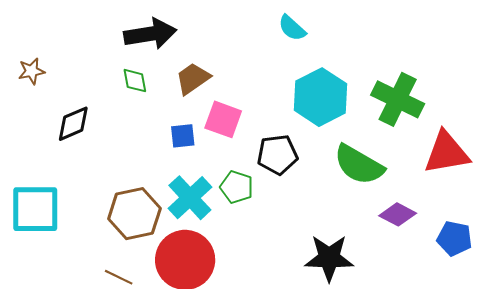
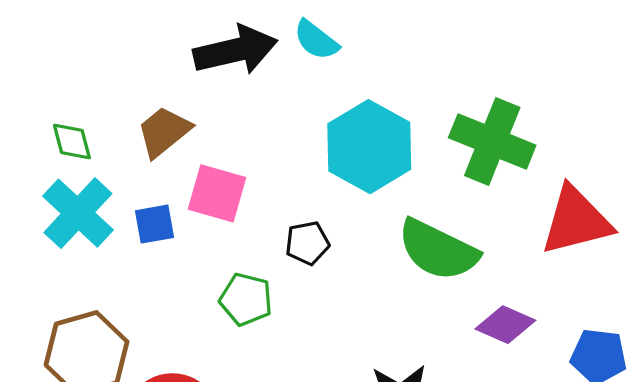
black arrow: (150, 34) -> (235, 50), moved
black pentagon: (277, 155) -> (307, 243), size x0.7
cyan cross: (190, 198) -> (78, 213), moved

